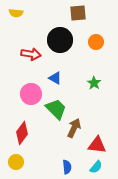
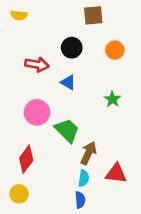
black circle: (60, 40) -> (72, 48), size x0.7
blue triangle: (55, 78) -> (68, 82), moved
cyan semicircle: (96, 167) -> (84, 178), moved, turned -32

